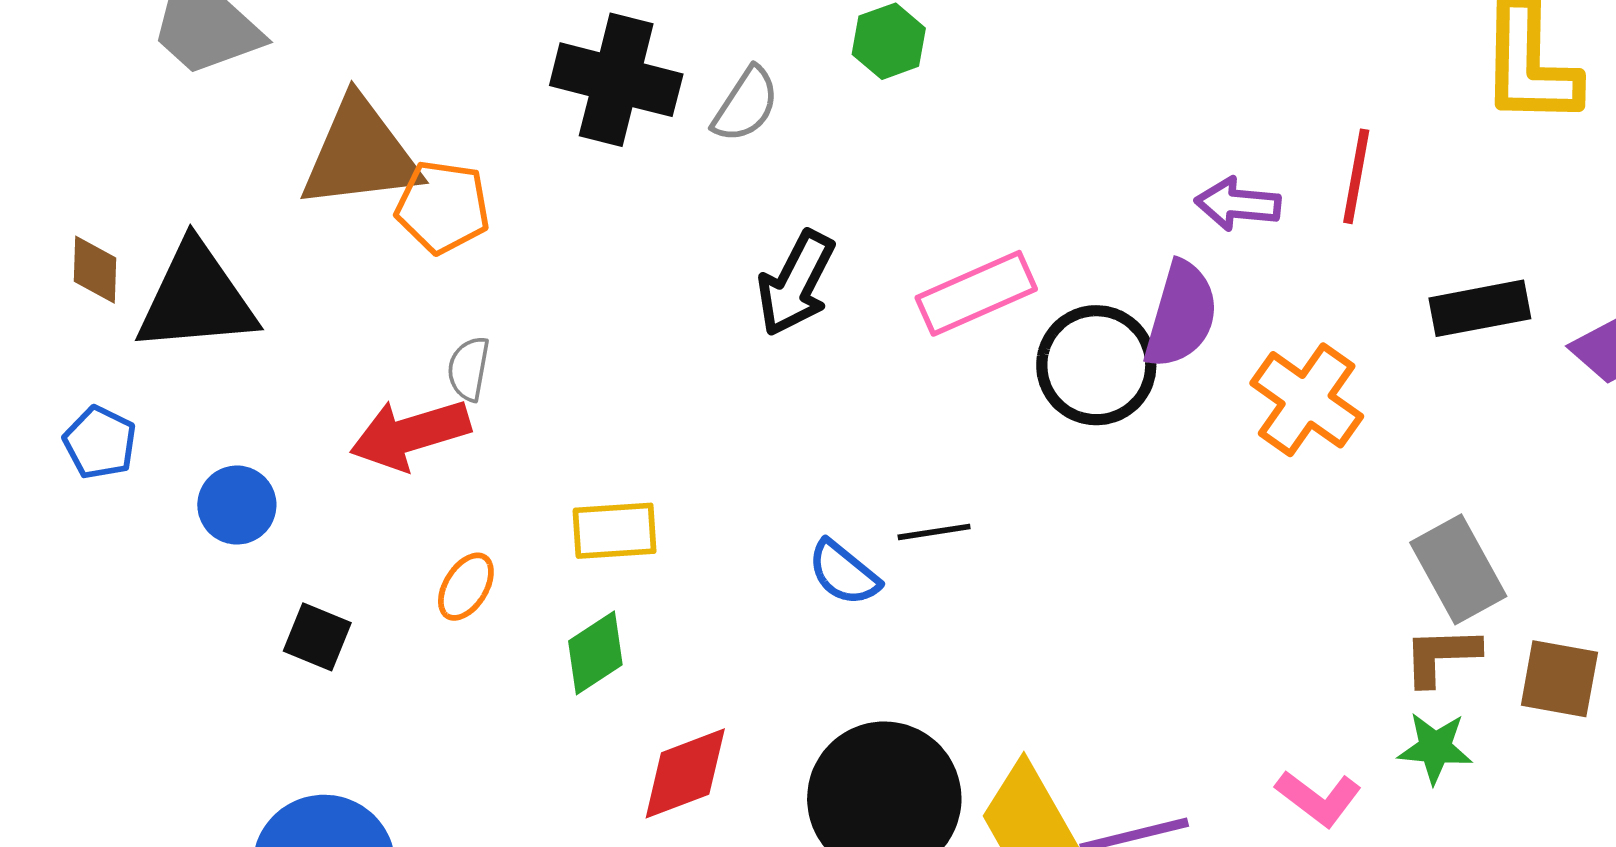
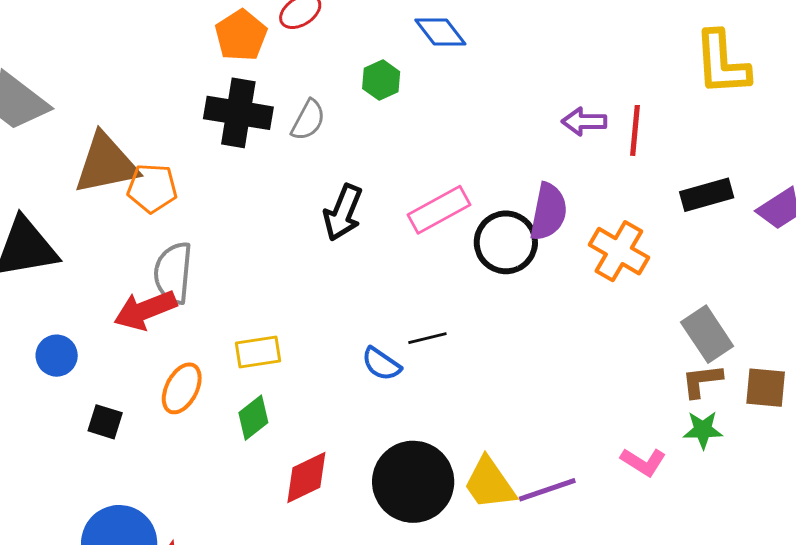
purple arrow: (1238, 204) -> (584, 122), moved
gray semicircle: (469, 369) -> (173, 273), size x1.8
orange ellipse: (466, 587) -> (182, 388), size x1.4

